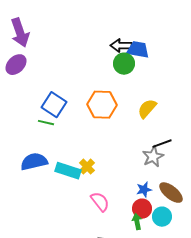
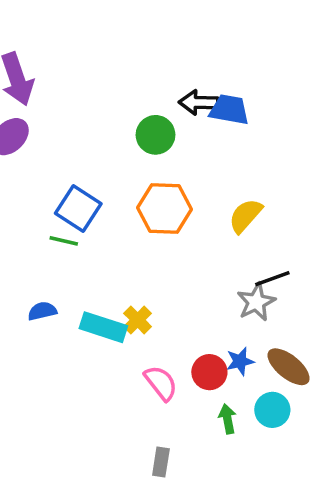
green circle: (124, 64) -> (155, 135), moved
blue semicircle: (34, 162) -> (42, 311), size x0.6
red circle: (142, 209) -> (209, 372), moved

